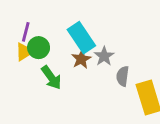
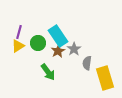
green circle: (39, 48) -> (38, 43), moved
green arrow: (51, 78) -> (48, 72), moved

